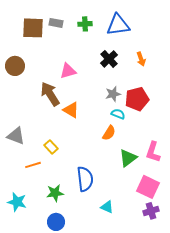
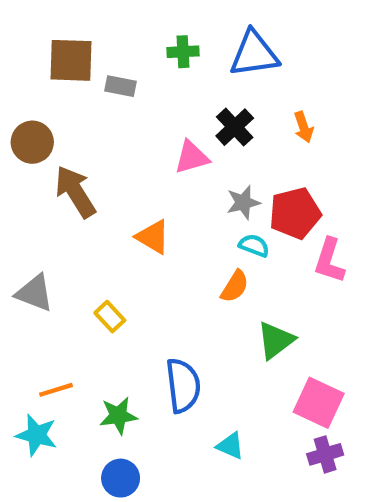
gray rectangle: (56, 23) -> (121, 86), moved
pink triangle: (68, 71) -> (192, 157), moved
brown arrow: (50, 94) -> (75, 192), moved
pink L-shape: (153, 152) -> (329, 261), moved
orange line: (33, 165) -> (56, 390), moved

